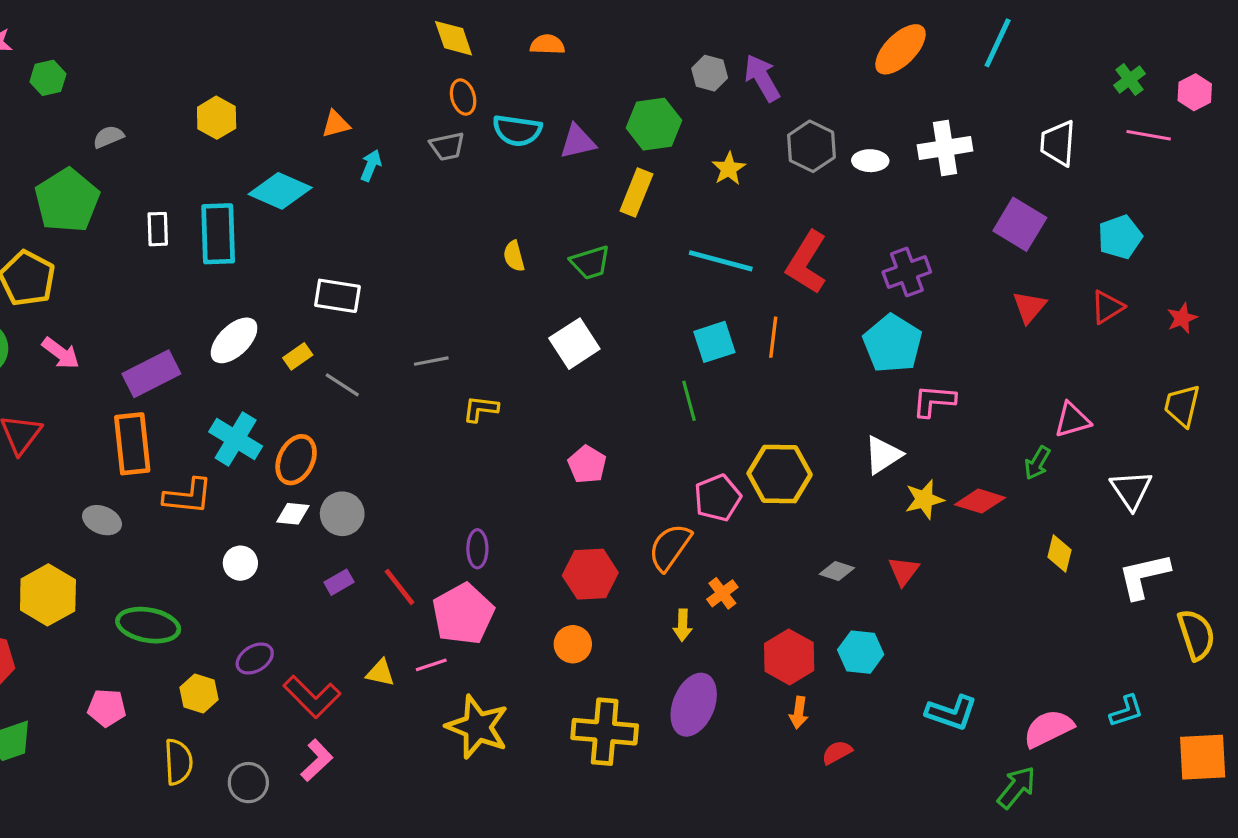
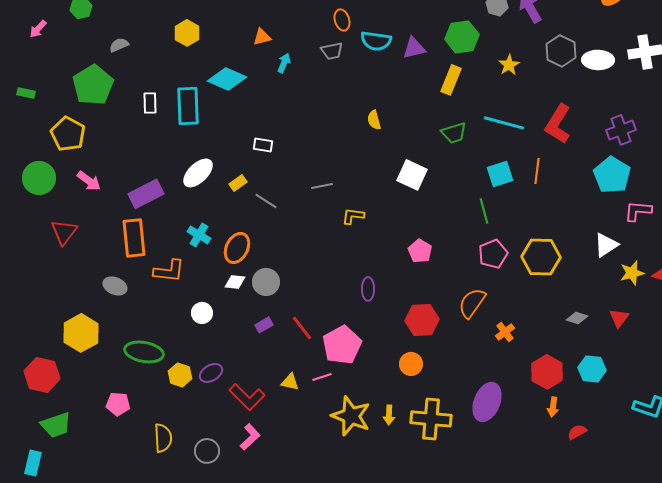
white ellipse: (870, 161) -> (598, 60), size x1.4
green trapezoid: (590, 262) -> (454, 133), moved
white rectangle: (337, 296) -> (263, 145), size x0.7
white square: (574, 344) -> (412, 175), turned -32
cyan cross: (236, 439) -> (199, 235), size x0.7
pink pentagon: (718, 498) -> (493, 254), moved
purple ellipse: (477, 549) -> (368, 289), moved
yellow arrow: (683, 625) -> (389, 415), moved
yellow hexagon: (199, 694) -> (180, 375), moved

